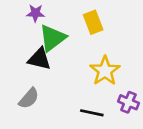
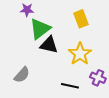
yellow rectangle: (93, 22) -> (81, 19), moved
black triangle: (39, 59) -> (49, 45), moved

